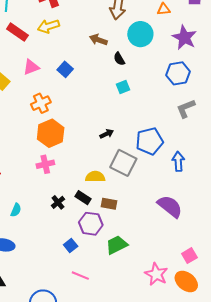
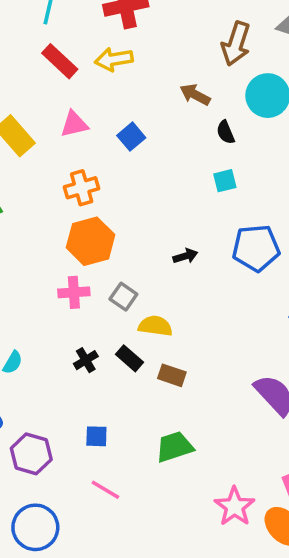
blue pentagon: (149, 141) -> (256, 248), moved
gray square: (123, 163) -> (123, 297), moved, size x0.6
purple hexagon: (91, 224) -> (31, 454), moved
blue square: (71, 245) -> (96, 436), turned 32

